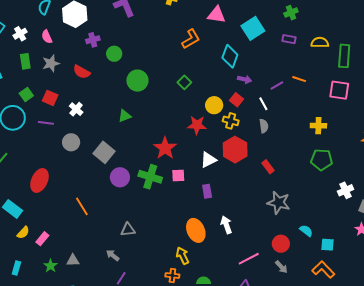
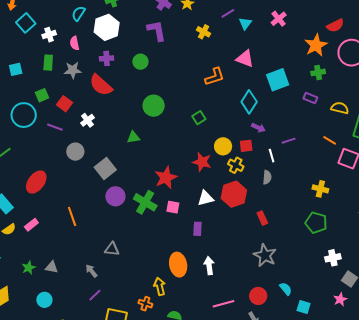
purple cross: (93, 40) -> (107, 58), moved
green circle: (114, 54) -> (140, 62), moved
red semicircle: (82, 72) -> (101, 85), size x1.4
orange line: (299, 79) -> (330, 140), moved
red square: (237, 100) -> (246, 146), turned 32
pink rectangle: (42, 239) -> (31, 225), moved

